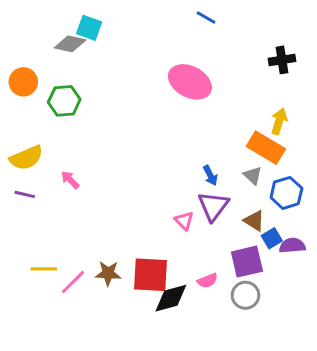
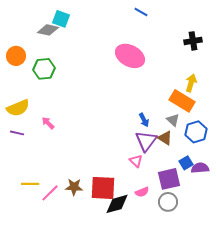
pink triangle: (184, 221) -> (136, 161), moved
brown triangle: (254, 221) -> (165, 138), moved

